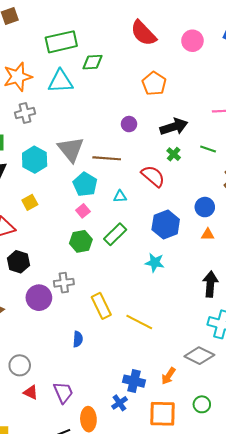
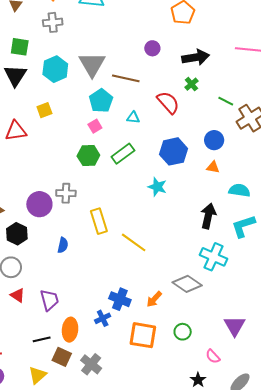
green line: (208, 149) -> (226, 101), moved
black hexagon: (18, 262) -> (17, 234), moved
blue semicircle: (78, 339) -> (63, 245), moved

